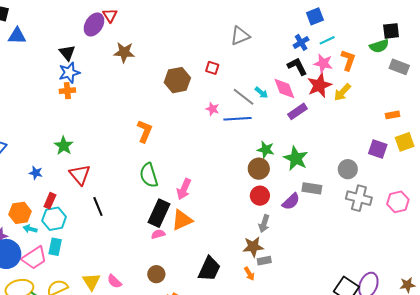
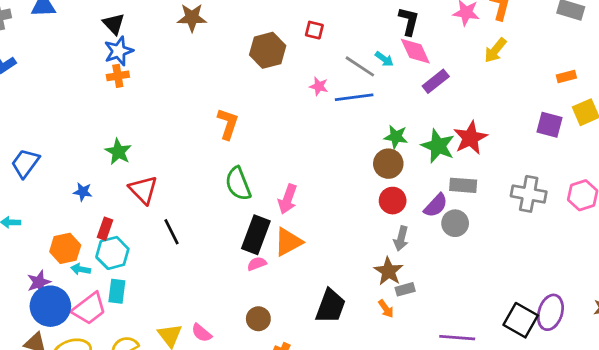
black L-shape: (297, 66) -> (409, 21), moved, turned 45
red star: (319, 85) -> (470, 138), moved
gray circle: (348, 169) -> (455, 223), moved
brown star: (253, 247) -> (388, 271), turned -30

